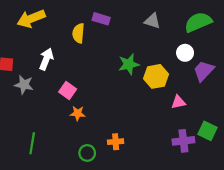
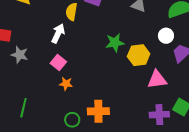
white arrow: (46, 59) -> (58, 33), moved
pink triangle: (178, 102) -> (157, 80), size x1.5
orange cross: (116, 142) -> (98, 111), size x1.5

